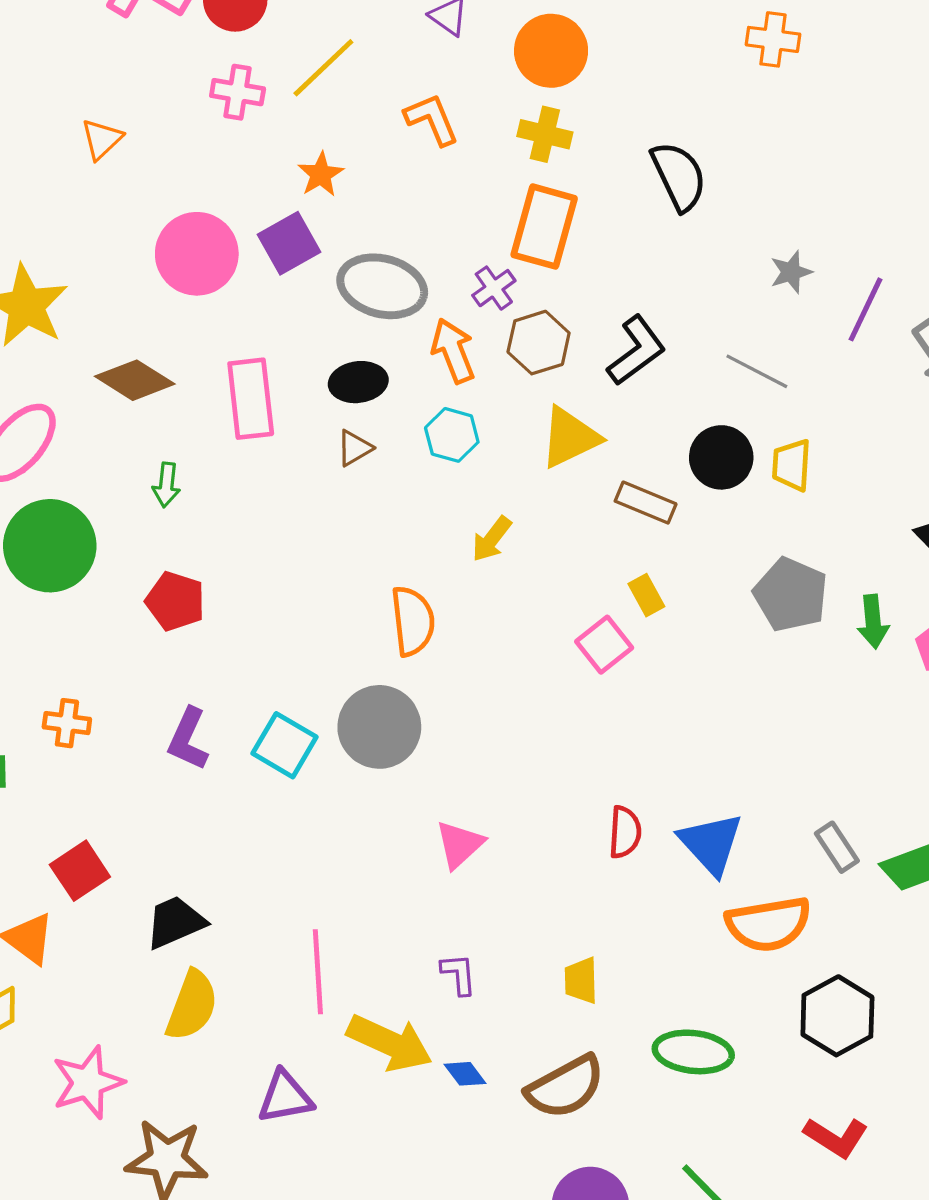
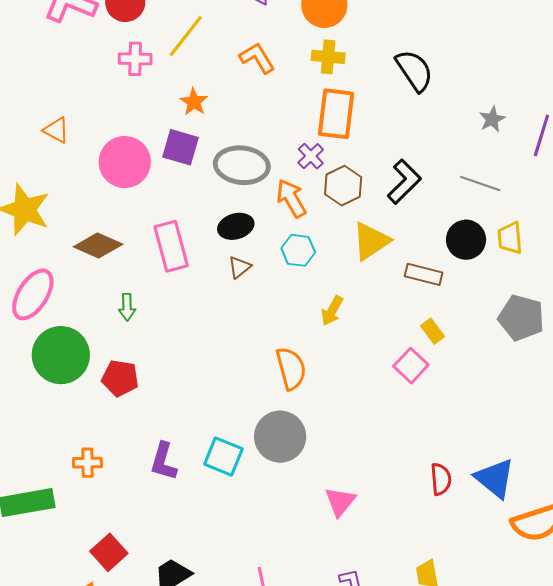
orange triangle: (102, 139) -> (56, 130), moved, turned -40
purple square: (289, 243) -> (181, 147), turned -36
red pentagon: (175, 601) -> (120, 378), moved

